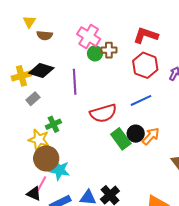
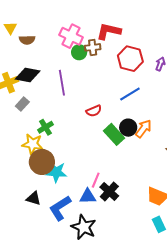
red L-shape: (146, 35) -> (109, 31), moved
red semicircle: (103, 113) -> (94, 111), size x0.6
pink line: (42, 184) -> (96, 180), moved

